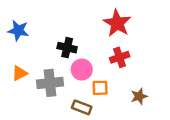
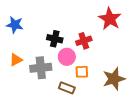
red star: (117, 23) -> (110, 19), moved
red cross: (120, 57) -> (84, 41), moved
brown star: (139, 96) -> (114, 79), size x1.6

